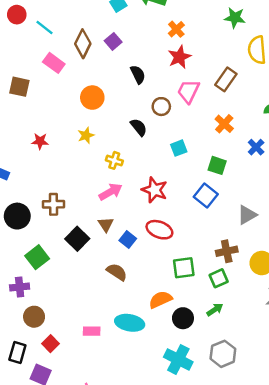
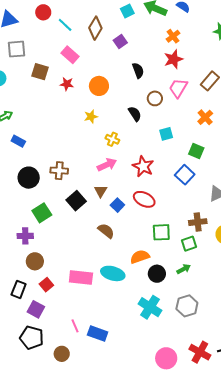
brown diamond: (83, 44) -> (95, 28), moved
red star: (40, 141) -> (67, 84), moved
pink rectangle: (92, 331) -> (81, 277), size x1.6

